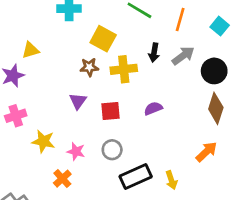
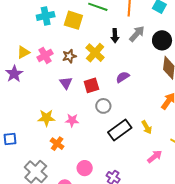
yellow square: (103, 39) -> (73, 20), moved
yellow cross: (124, 69) -> (95, 53), turned -30
pink cross: (16, 116) -> (45, 55), moved
gray circle: (112, 150) -> (103, 106), moved
orange cross: (62, 179) -> (57, 144), moved

